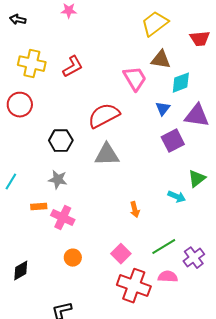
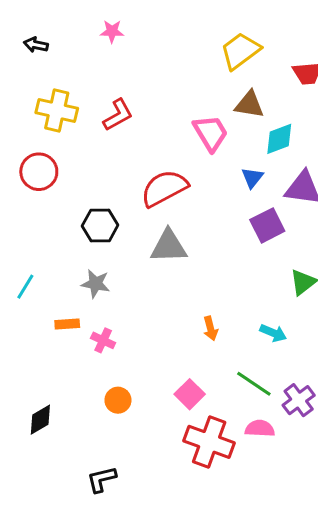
cyan arrow: (177, 197) -> (273, 333), moved
pink cross: (63, 218) -> (103, 340), size x0.7
green line: (164, 247) -> (254, 384), turned 65

